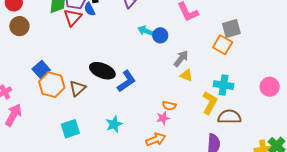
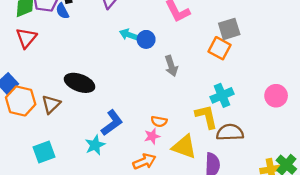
red triangle: (73, 17) -> (26, 38), moved
gray arrow: (181, 59) -> (171, 66), turned 126
yellow triangle: (186, 75) -> (184, 147), moved, size x1.6
blue L-shape: (126, 81) -> (112, 123), moved
cyan cross: (224, 85) -> (222, 95), turned -30
yellow L-shape: (210, 103) -> (206, 117), turned -40

